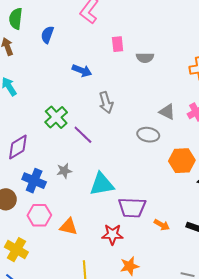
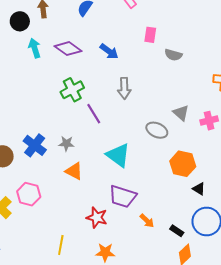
purple diamond: (18, 147) -> (68, 49), moved, turned 52
cyan triangle: (102, 184) -> (118, 155), moved, turned 32
pink hexagon: (39, 215) -> (29, 194), moved
orange triangle: (69, 227) -> (74, 171), moved

